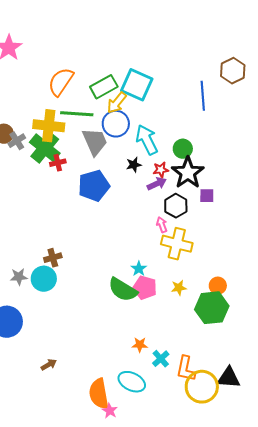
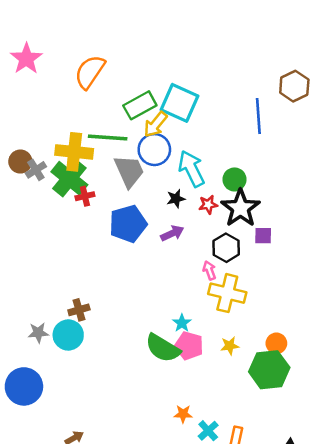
orange semicircle: (61, 82) -> (90, 72), moved
purple arrow: (157, 184) -> (172, 233), moved

